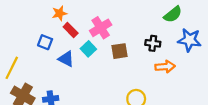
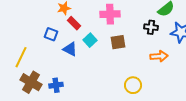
pink cross: (101, 28) -> (110, 14), moved, turned 30
black cross: (153, 43) -> (151, 27), moved

